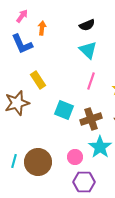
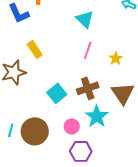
cyan square: (64, 110) -> (57, 93), moved, turned 30

